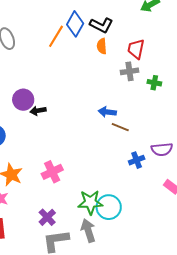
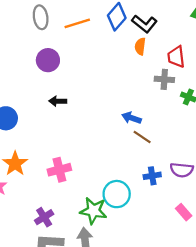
orange line: (56, 36) -> (77, 23), moved, turned 30
red trapezoid: (136, 49) -> (176, 57), turned -30
purple circle: (23, 100) -> (48, 60), moved
cyan circle: (109, 207) -> (117, 194), moved

